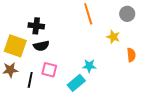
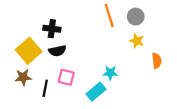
gray circle: (127, 14) -> (136, 17), moved
yellow square: (15, 46) -> (29, 51), turned 30

